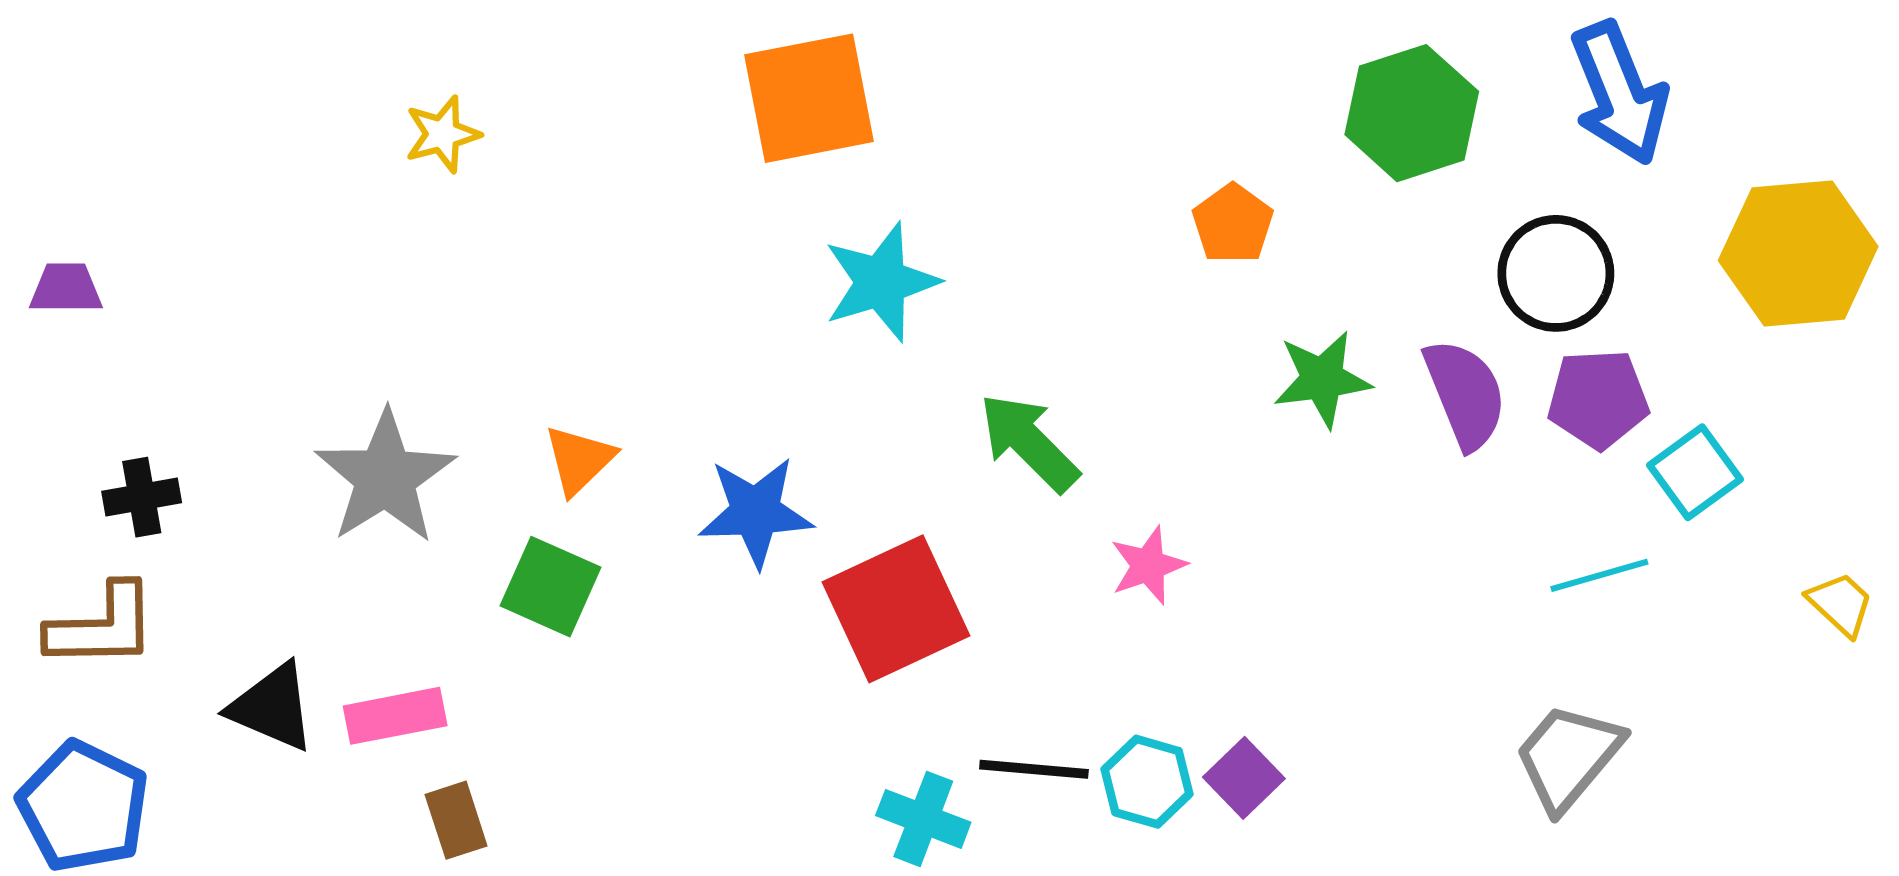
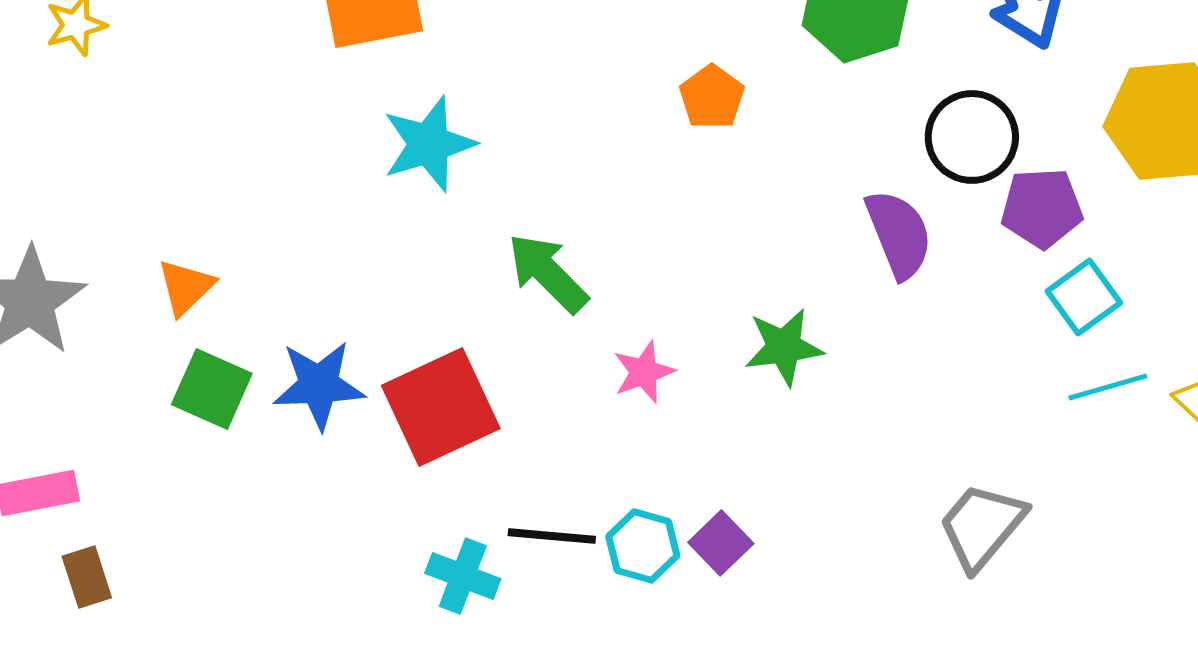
green star: (1322, 379) -> (784, 347), moved
purple pentagon: (1598, 399) -> (1042, 208), moved
blue star: (756, 512) -> (319, 385), moved
cyan line: (1599, 575) -> (1108, 387), moved
green square: (551, 587) -> (212, 389), moved

